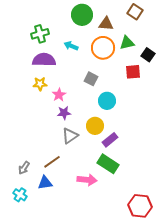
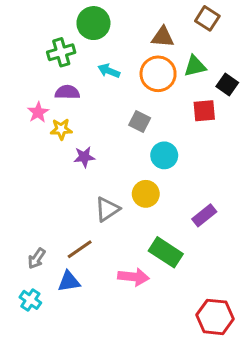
green circle: (82, 15) -> (93, 23), moved
purple semicircle: (44, 60) -> (67, 92), size x0.7
pink star: (59, 95) -> (38, 112), moved
purple star: (64, 113) -> (84, 157), moved
purple rectangle: (110, 140) -> (204, 215), moved

